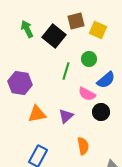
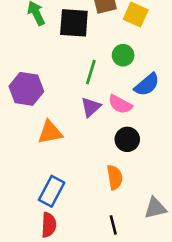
black square: (54, 36) -> (74, 23), turned -35
black circle: (101, 112) -> (127, 139), moved
purple triangle: (66, 116) -> (91, 107), moved

